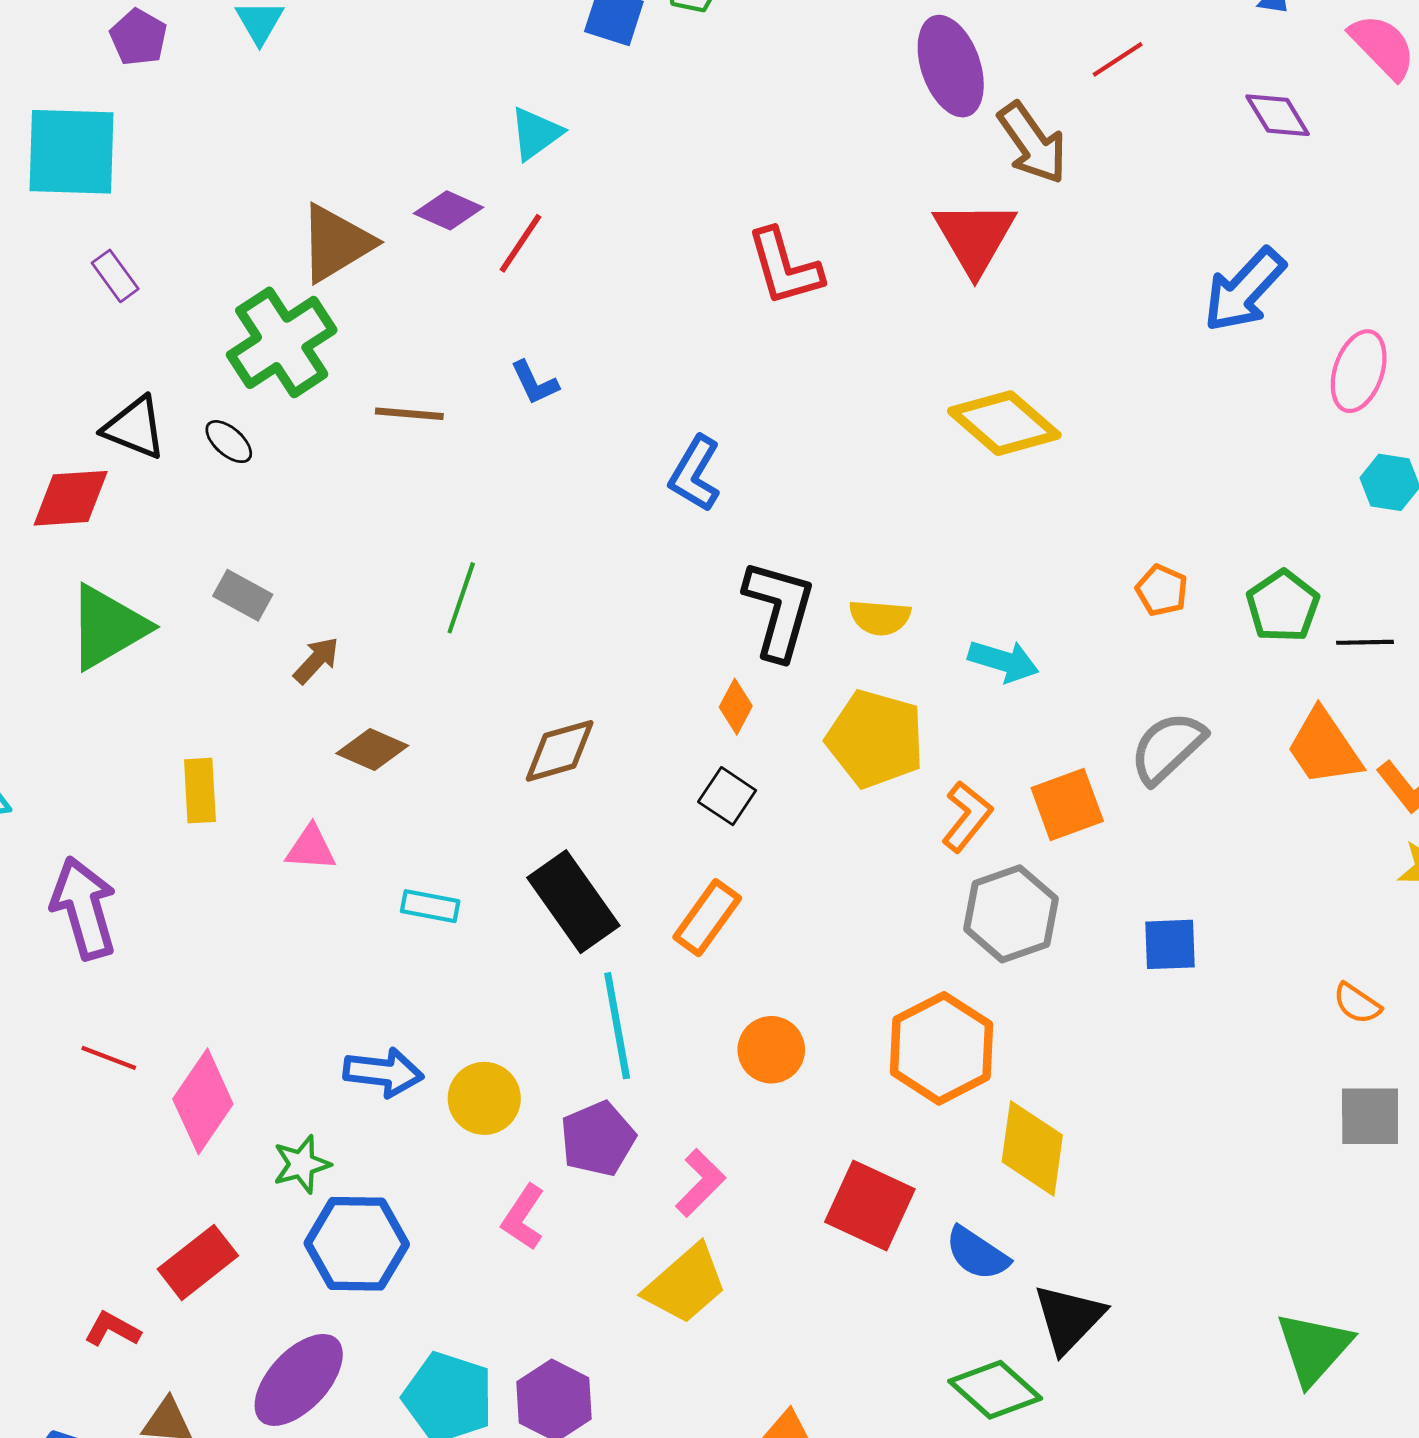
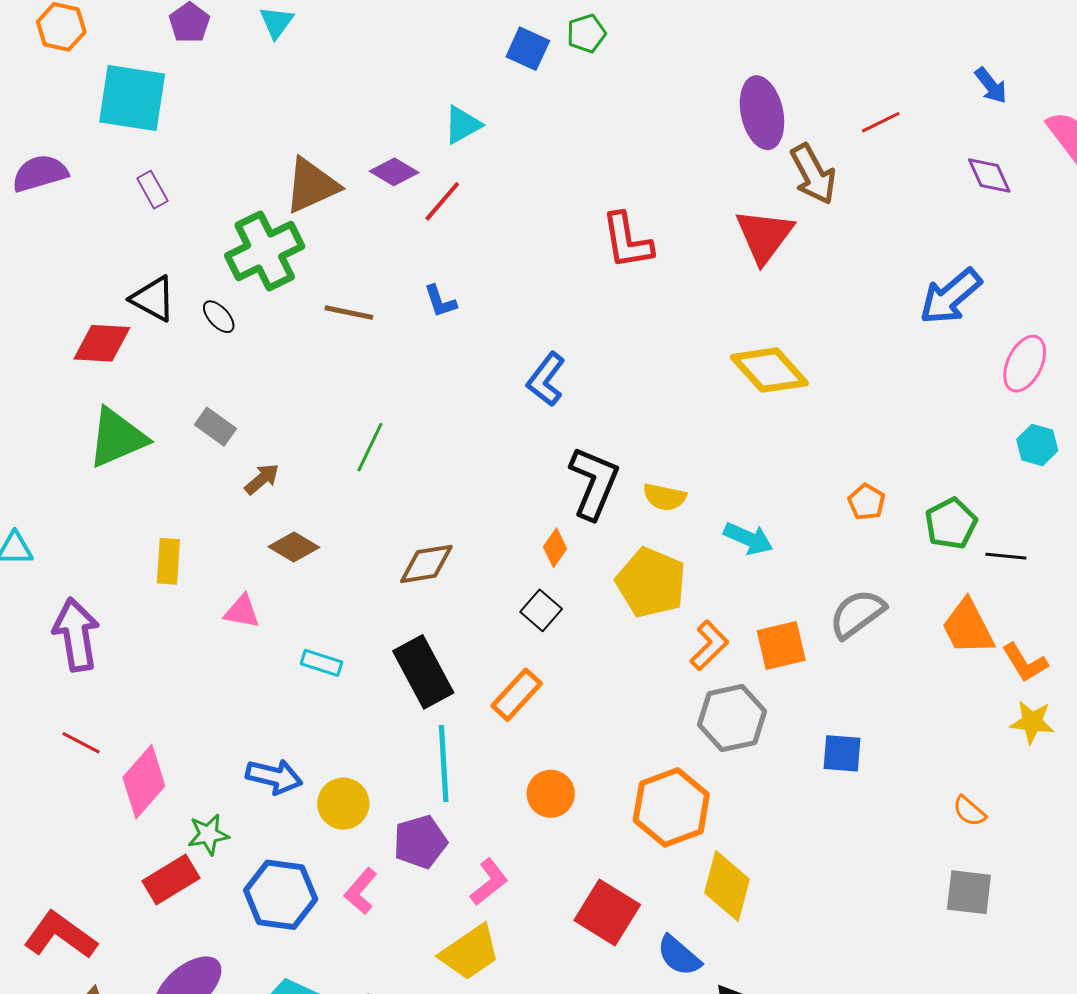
blue hexagon: (357, 1244) -> (281, 895), moved
red rectangle: (198, 1262) -> (171, 880), moved
red L-shape: (112, 1329) -> (60, 935), size x1.8

